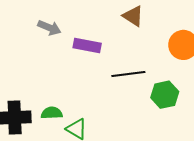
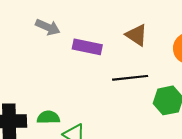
brown triangle: (133, 16) -> (137, 35), moved

